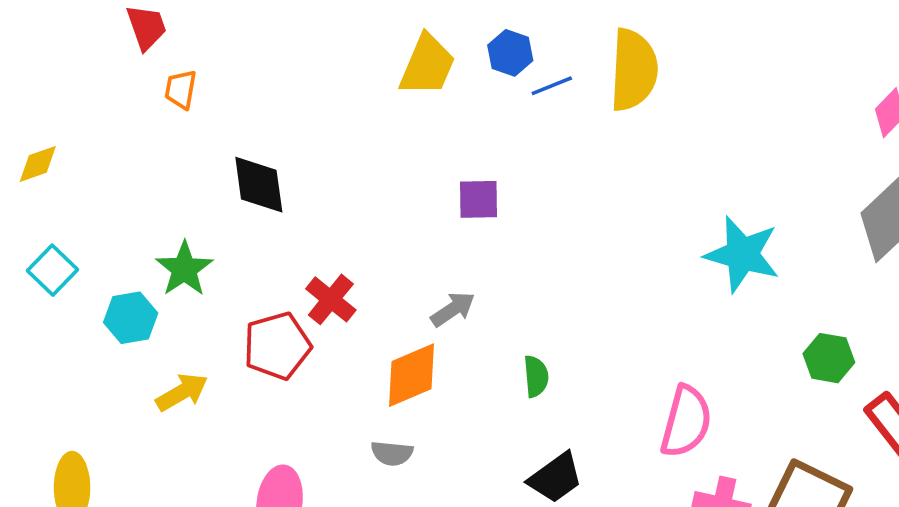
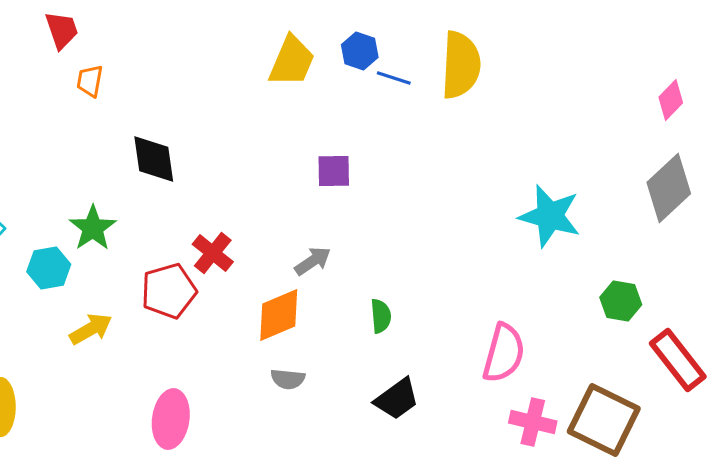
blue line: (552, 86) -> (394, 78), turned 40
gray semicircle: (392, 453) -> (288, 379), moved

